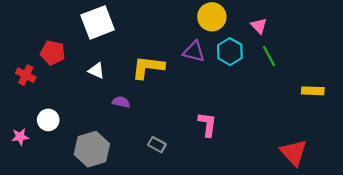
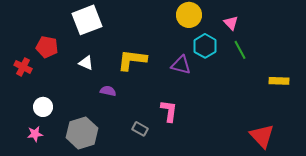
purple triangle: (194, 52) -> (181, 65), moved
pink L-shape: (207, 124) -> (169, 111), moved
pink star: (20, 137) -> (35, 134), moved

